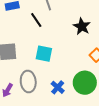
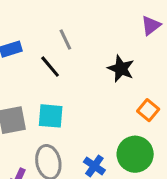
cyan square: (44, 54) -> (51, 116), moved

